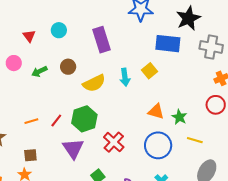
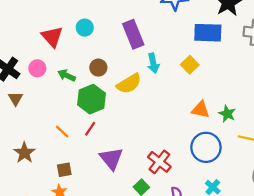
red triangle: (29, 36) -> (52, 37), size x1.5
green arrow: (39, 71) -> (67, 75), turned 56
cyan arrow: (125, 77) -> (153, 63), moved
green hexagon: (84, 119) -> (92, 99), moved
orange line: (31, 121) -> (62, 132), turned 64
red cross: (114, 142) -> (159, 162), moved

